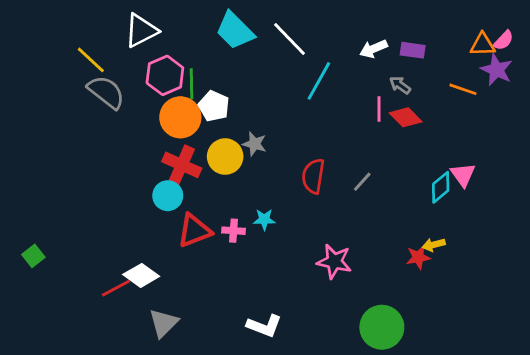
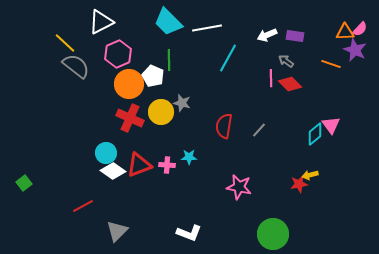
white line: (289, 39) -> (207, 28), turned -56
green line: (192, 84) -> (169, 60), moved
cyan circle: (168, 196) -> (106, 153), moved
white diamond: (141, 275) -> (113, 171), moved

